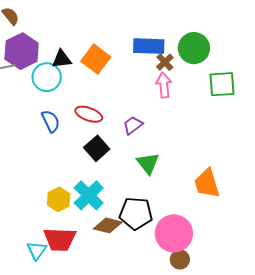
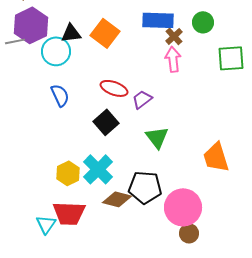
green circle: (194, 48) -> (203, 22), size x0.7
red ellipse: (89, 114) -> (114, 88), moved

